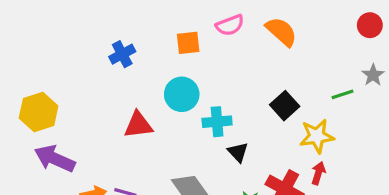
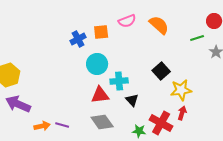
blue cross: (122, 54) -> (78, 39), moved
green line: (343, 94) -> (197, 38), moved
red triangle: (138, 125) -> (100, 95), moved

